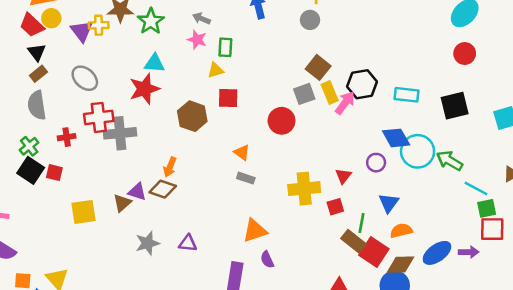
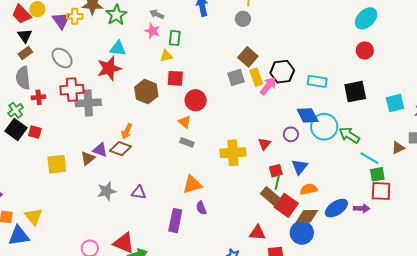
red circle: (282, 121) -> (196, 100), moved
red cross: (67, 137) -> (39, 97), moved
red square: (335, 207) -> (276, 171), moved

